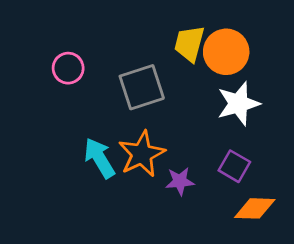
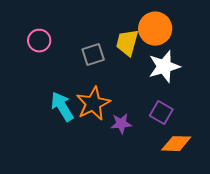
yellow trapezoid: (189, 44) -> (127, 43), moved
gray square: (142, 87) -> (93, 55), size x0.7

